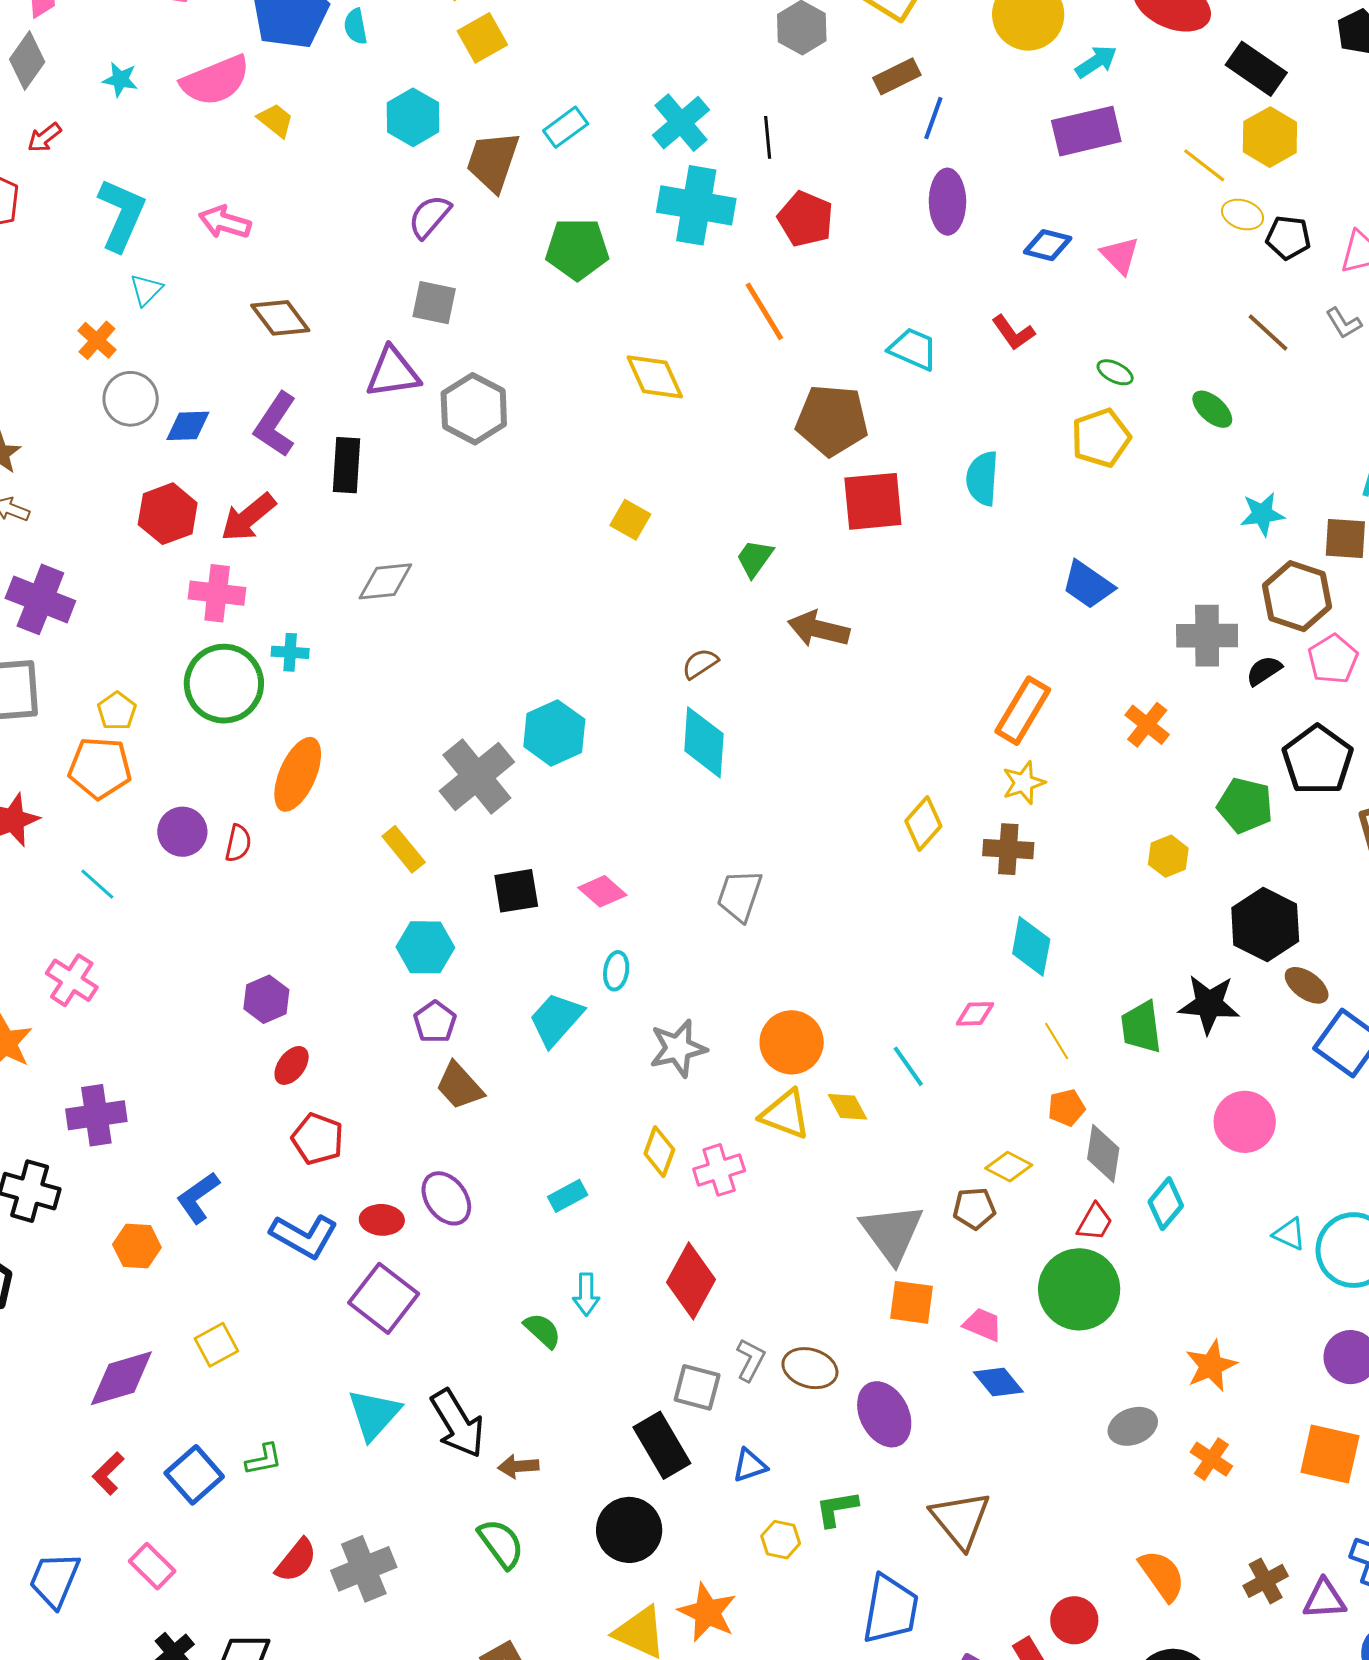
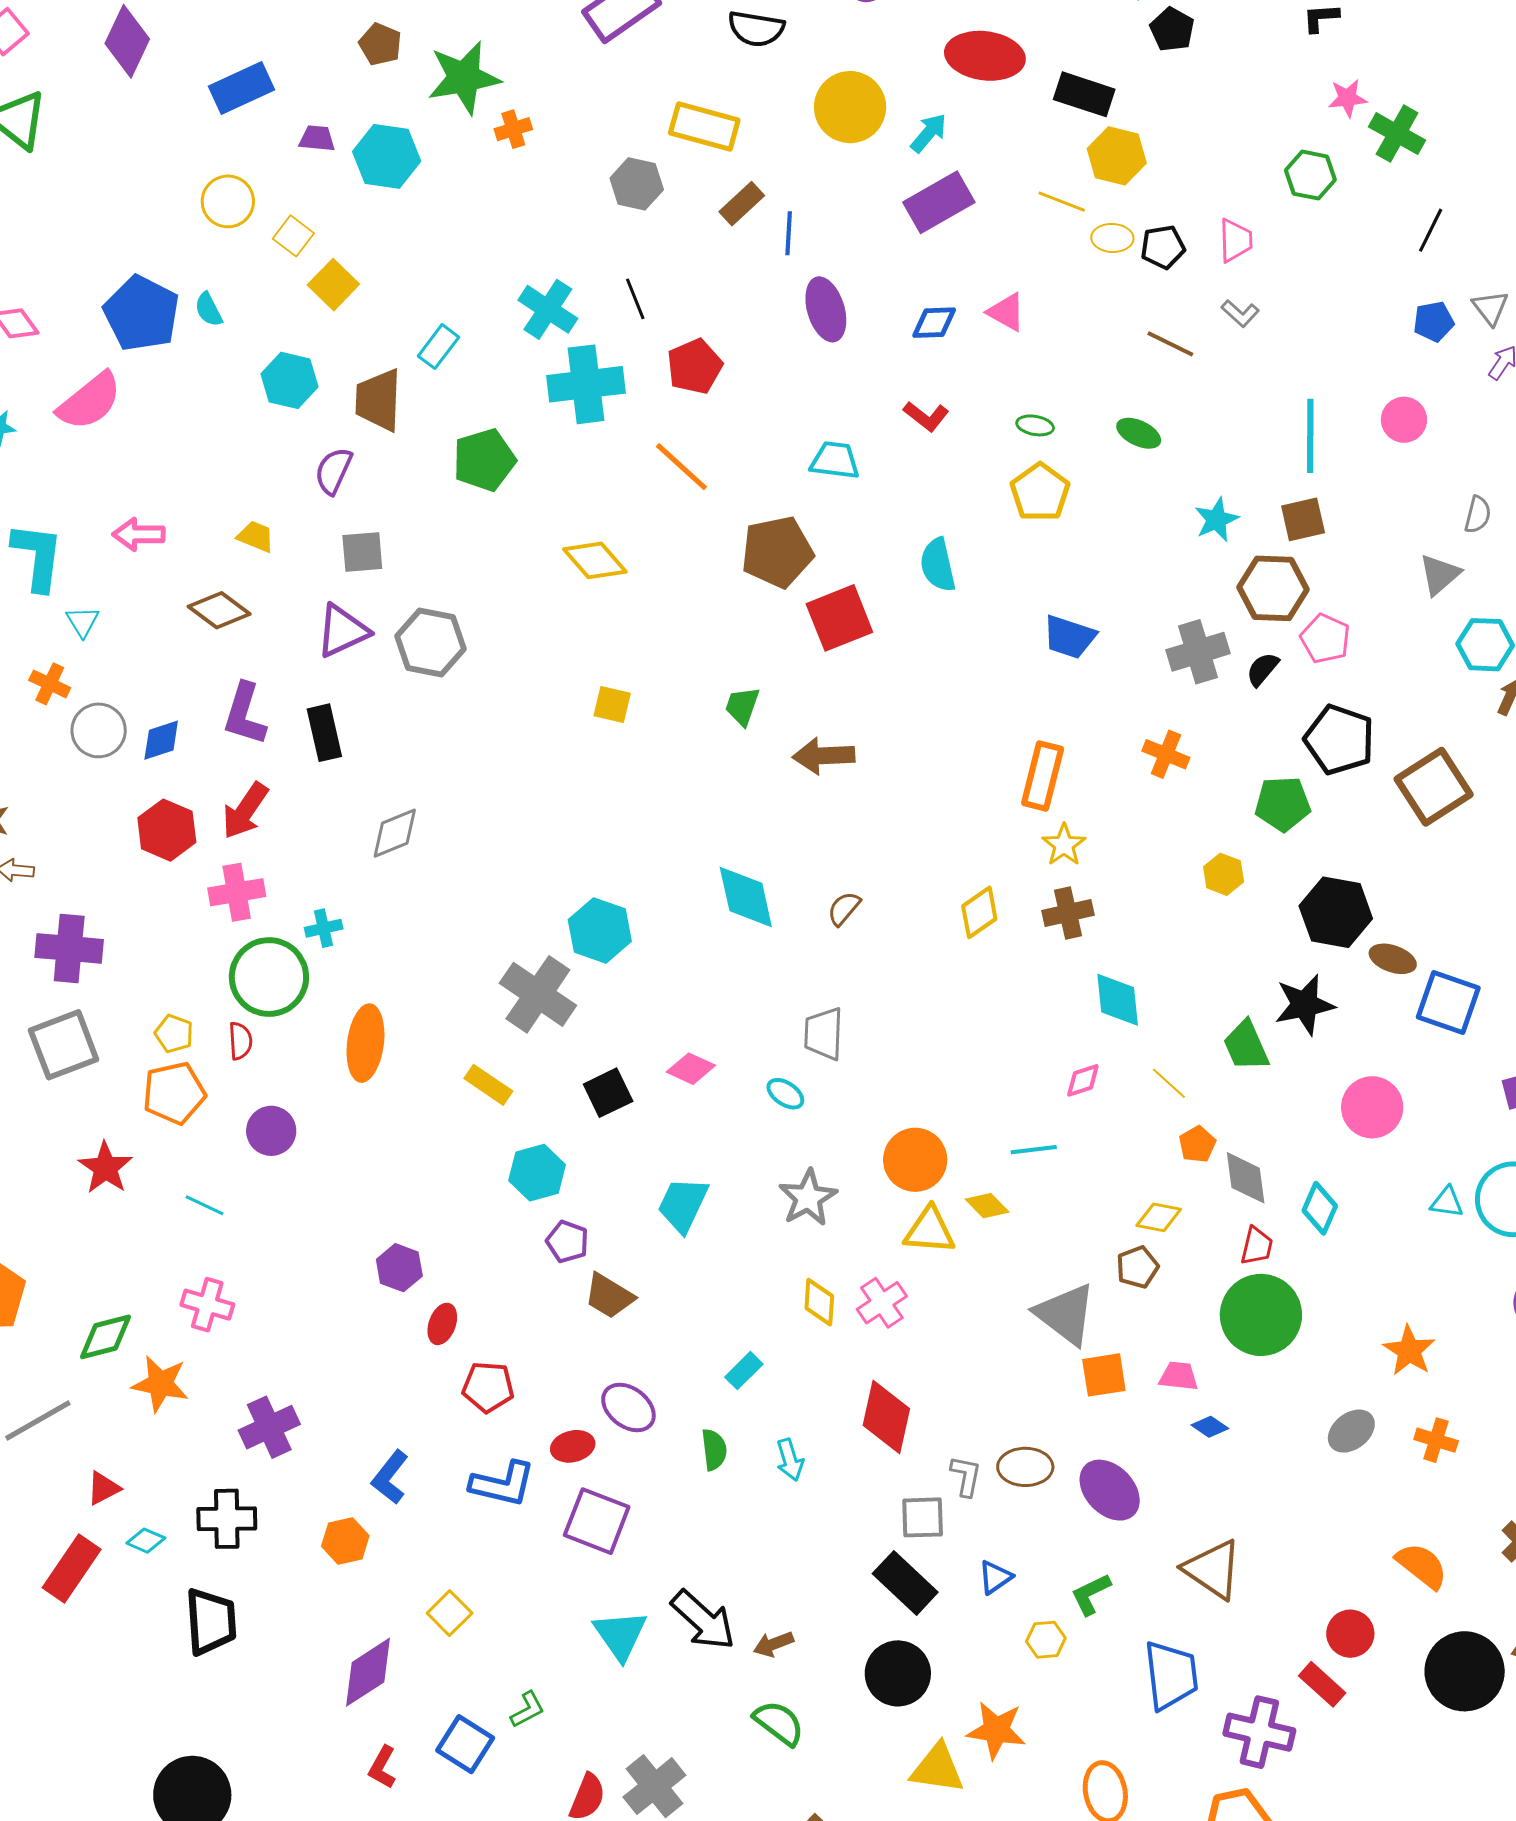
yellow trapezoid: (276, 120) -> (256, 536), moved
red pentagon: (806, 219) -> (695, 366), turned -30
brown semicircle: (700, 664) -> (844, 908), moved
yellow diamond: (923, 823) -> (979, 912), turned 30
red semicircle: (238, 843) -> (240, 1041), moved
cyan ellipse: (616, 971) -> (785, 1094), moved, turned -48
cyan line: (908, 1066) -> (1034, 1150), turned -45
green semicircle: (542, 1331) -> (714, 1450), moved, turned 57
blue diamond: (998, 1382) -> (1210, 1427), size x0.7

